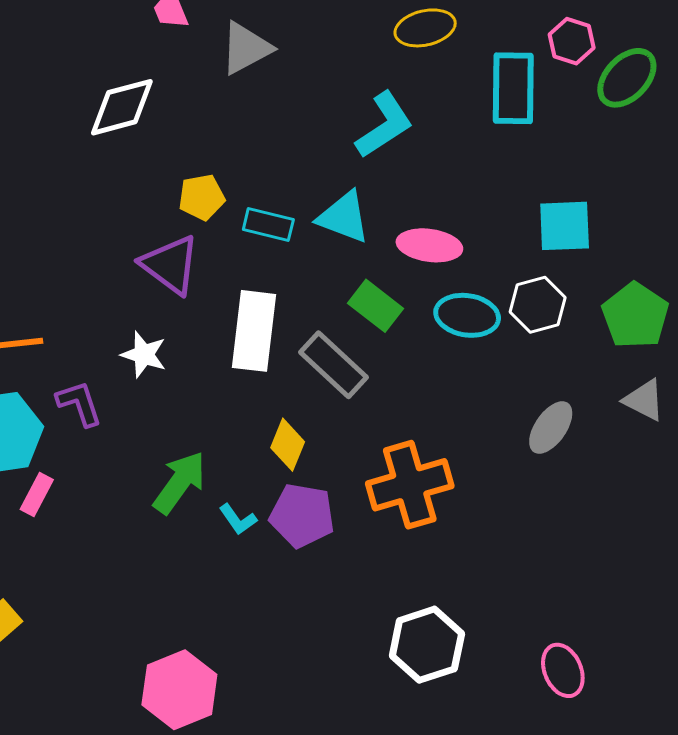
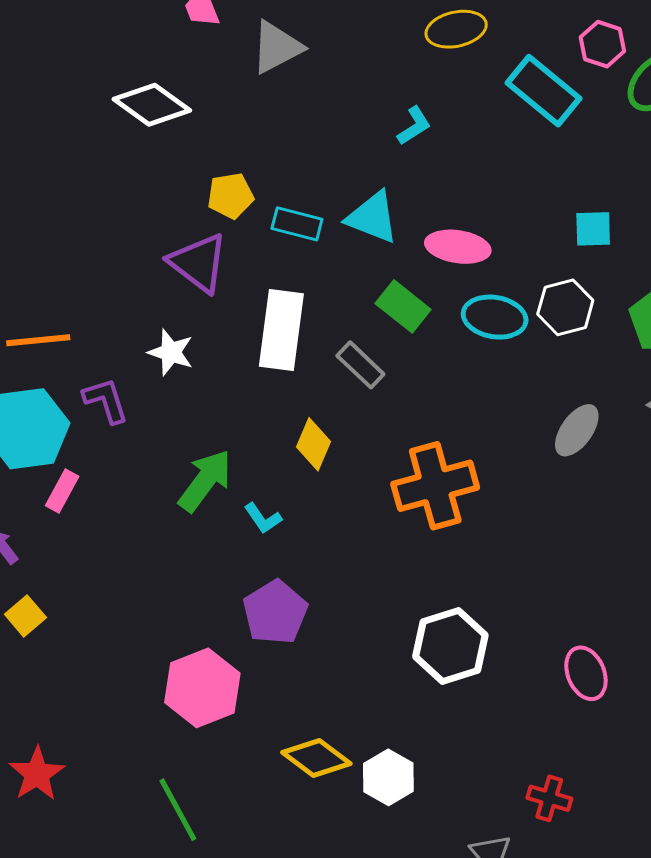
cyan rectangle: (513, 88) -> (543, 91), turned -52
white diamond: (122, 107) -> (152, 105), turned 50
cyan L-shape: (384, 125) -> (414, 126), size x0.6
cyan square: (565, 226) -> (593, 229), size x0.7
gray rectangle: (334, 365) -> (360, 365), size x0.7
purple pentagon: (302, 515) -> (275, 612), moved, turned 30

